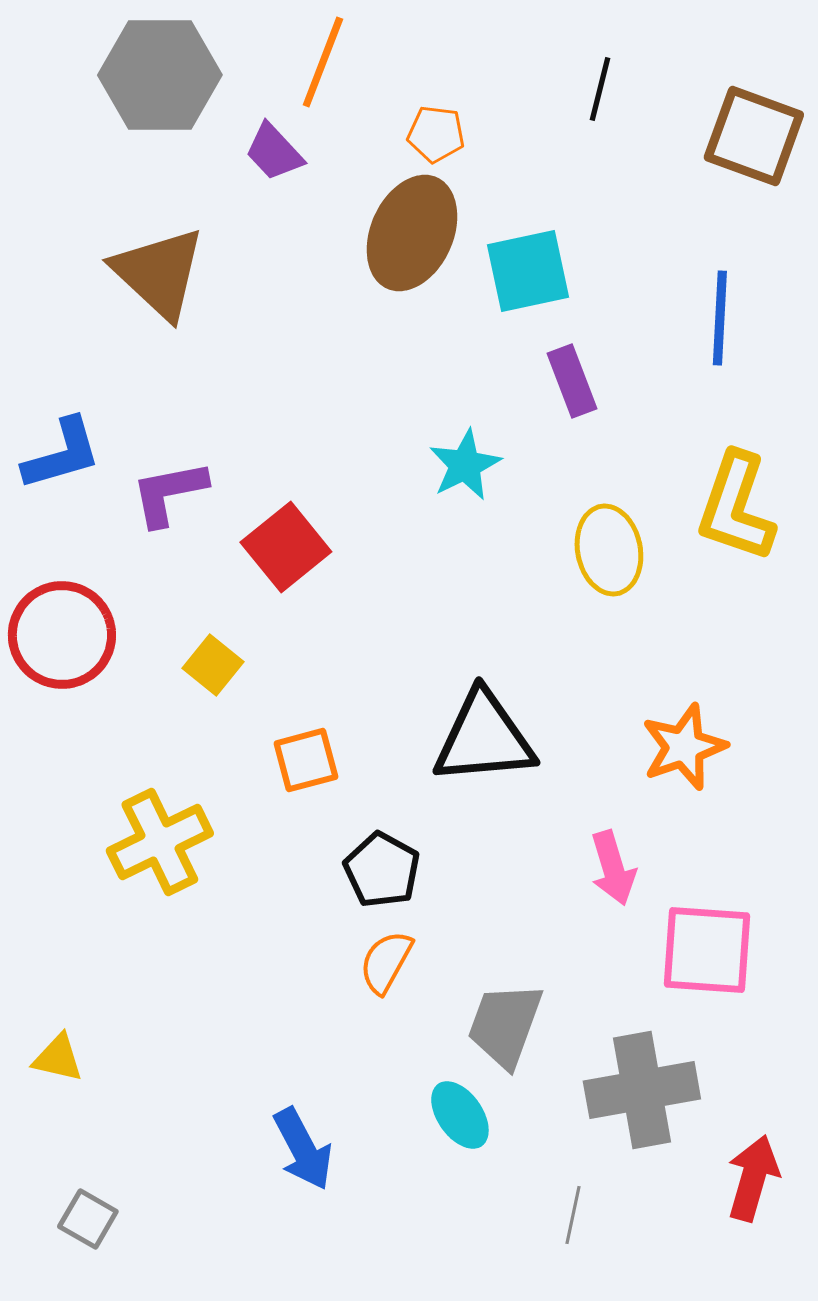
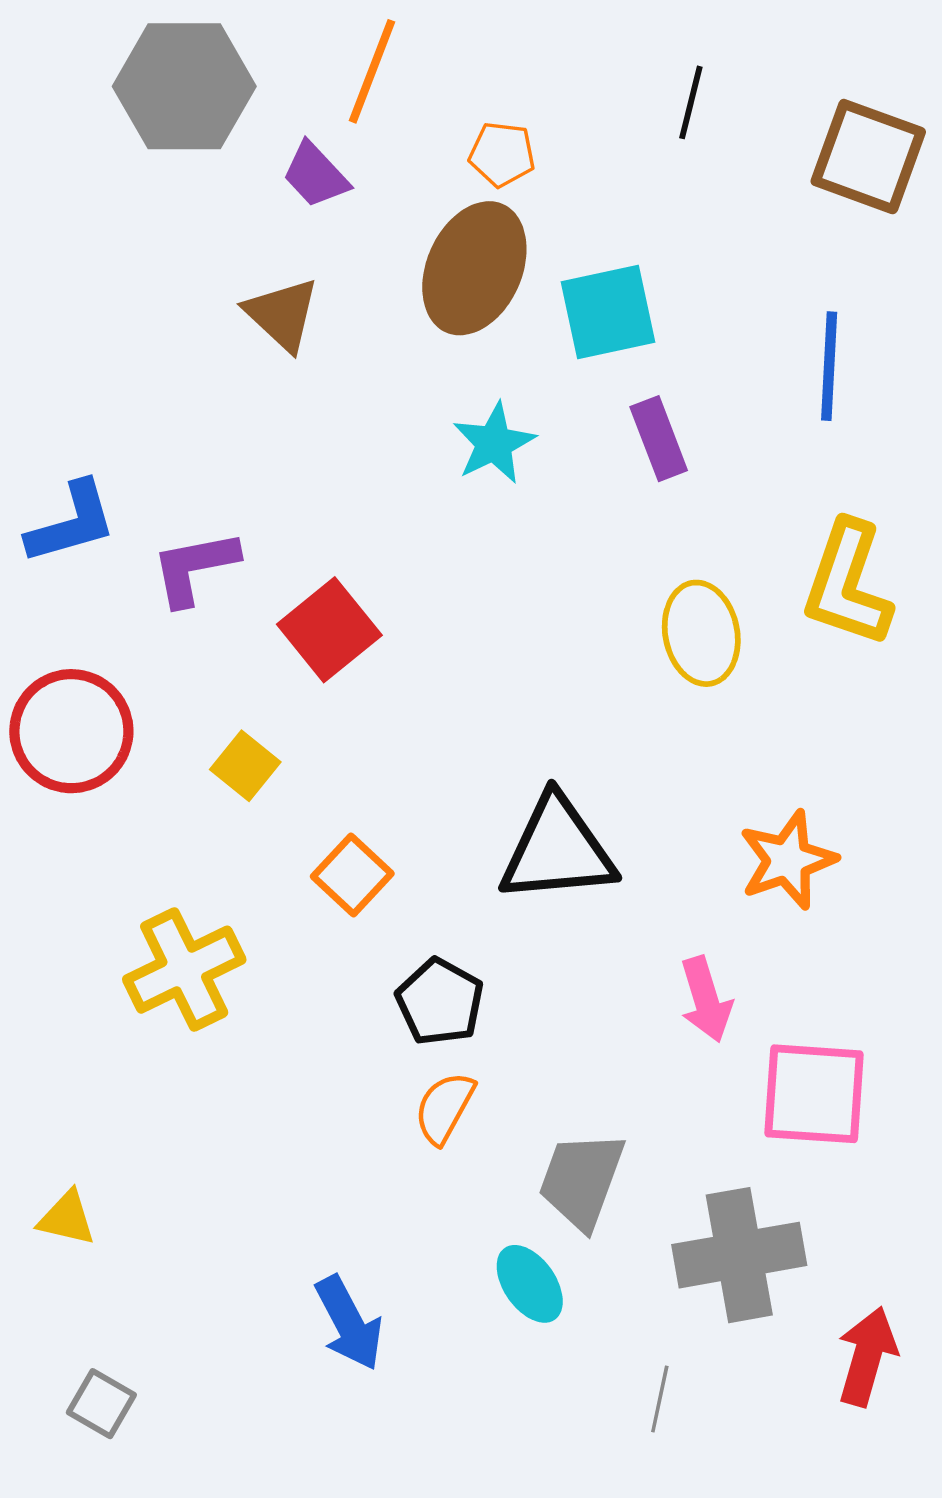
brown triangle: (159, 273) -> (282, 314), moved, size x0.7
cyan star: (465, 465) -> (494, 443), moved
orange square: (306, 760) -> (352, 875), turned -32

